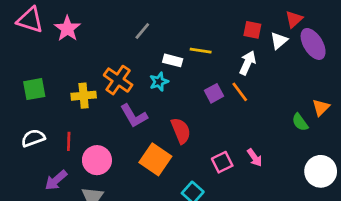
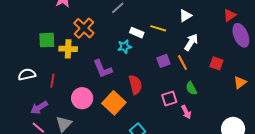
red square: (252, 30) -> (216, 63), moved
white triangle: (279, 41) -> (185, 16), moved
orange cross: (118, 80) -> (84, 28), moved
green square: (34, 89) -> (47, 40), moved
green semicircle: (300, 122) -> (191, 88), moved
pink circle: (97, 160) -> (82, 98), moved
pink square: (222, 162) -> (169, 99), moved

